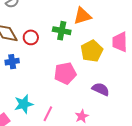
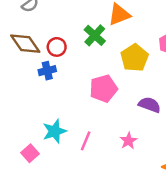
green cross: (62, 31) -> (95, 35), turned 36
blue cross: (12, 62) -> (47, 71), moved

